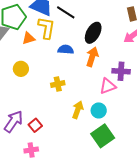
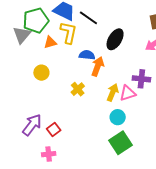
orange arrow: (92, 57) -> (98, 66), moved
yellow cross: (58, 84) -> (78, 89), turned -32
yellow arrow: (78, 110) -> (113, 92), moved

